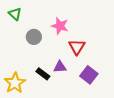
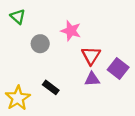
purple triangle: (60, 67) -> (92, 79), moved
purple square: (89, 75) -> (118, 69), moved

